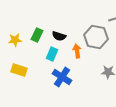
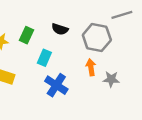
black semicircle: (59, 36) -> (60, 29), moved
orange arrow: (77, 51) -> (91, 67), moved

